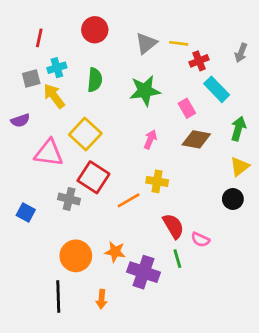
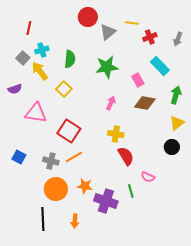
red circle: (95, 30) -> (88, 17), moved
yellow line: (179, 43) -> (132, 23), moved
red cross: (199, 61) -> (150, 37), moved
gray square: (31, 78) -> (23, 58), turned -32
yellow square: (85, 134) -> (64, 89), moved, size x0.7
gray cross: (69, 199) -> (51, 161), moved
orange line: (129, 200) -> (74, 157), moved
red semicircle: (173, 226) -> (126, 156), moved

